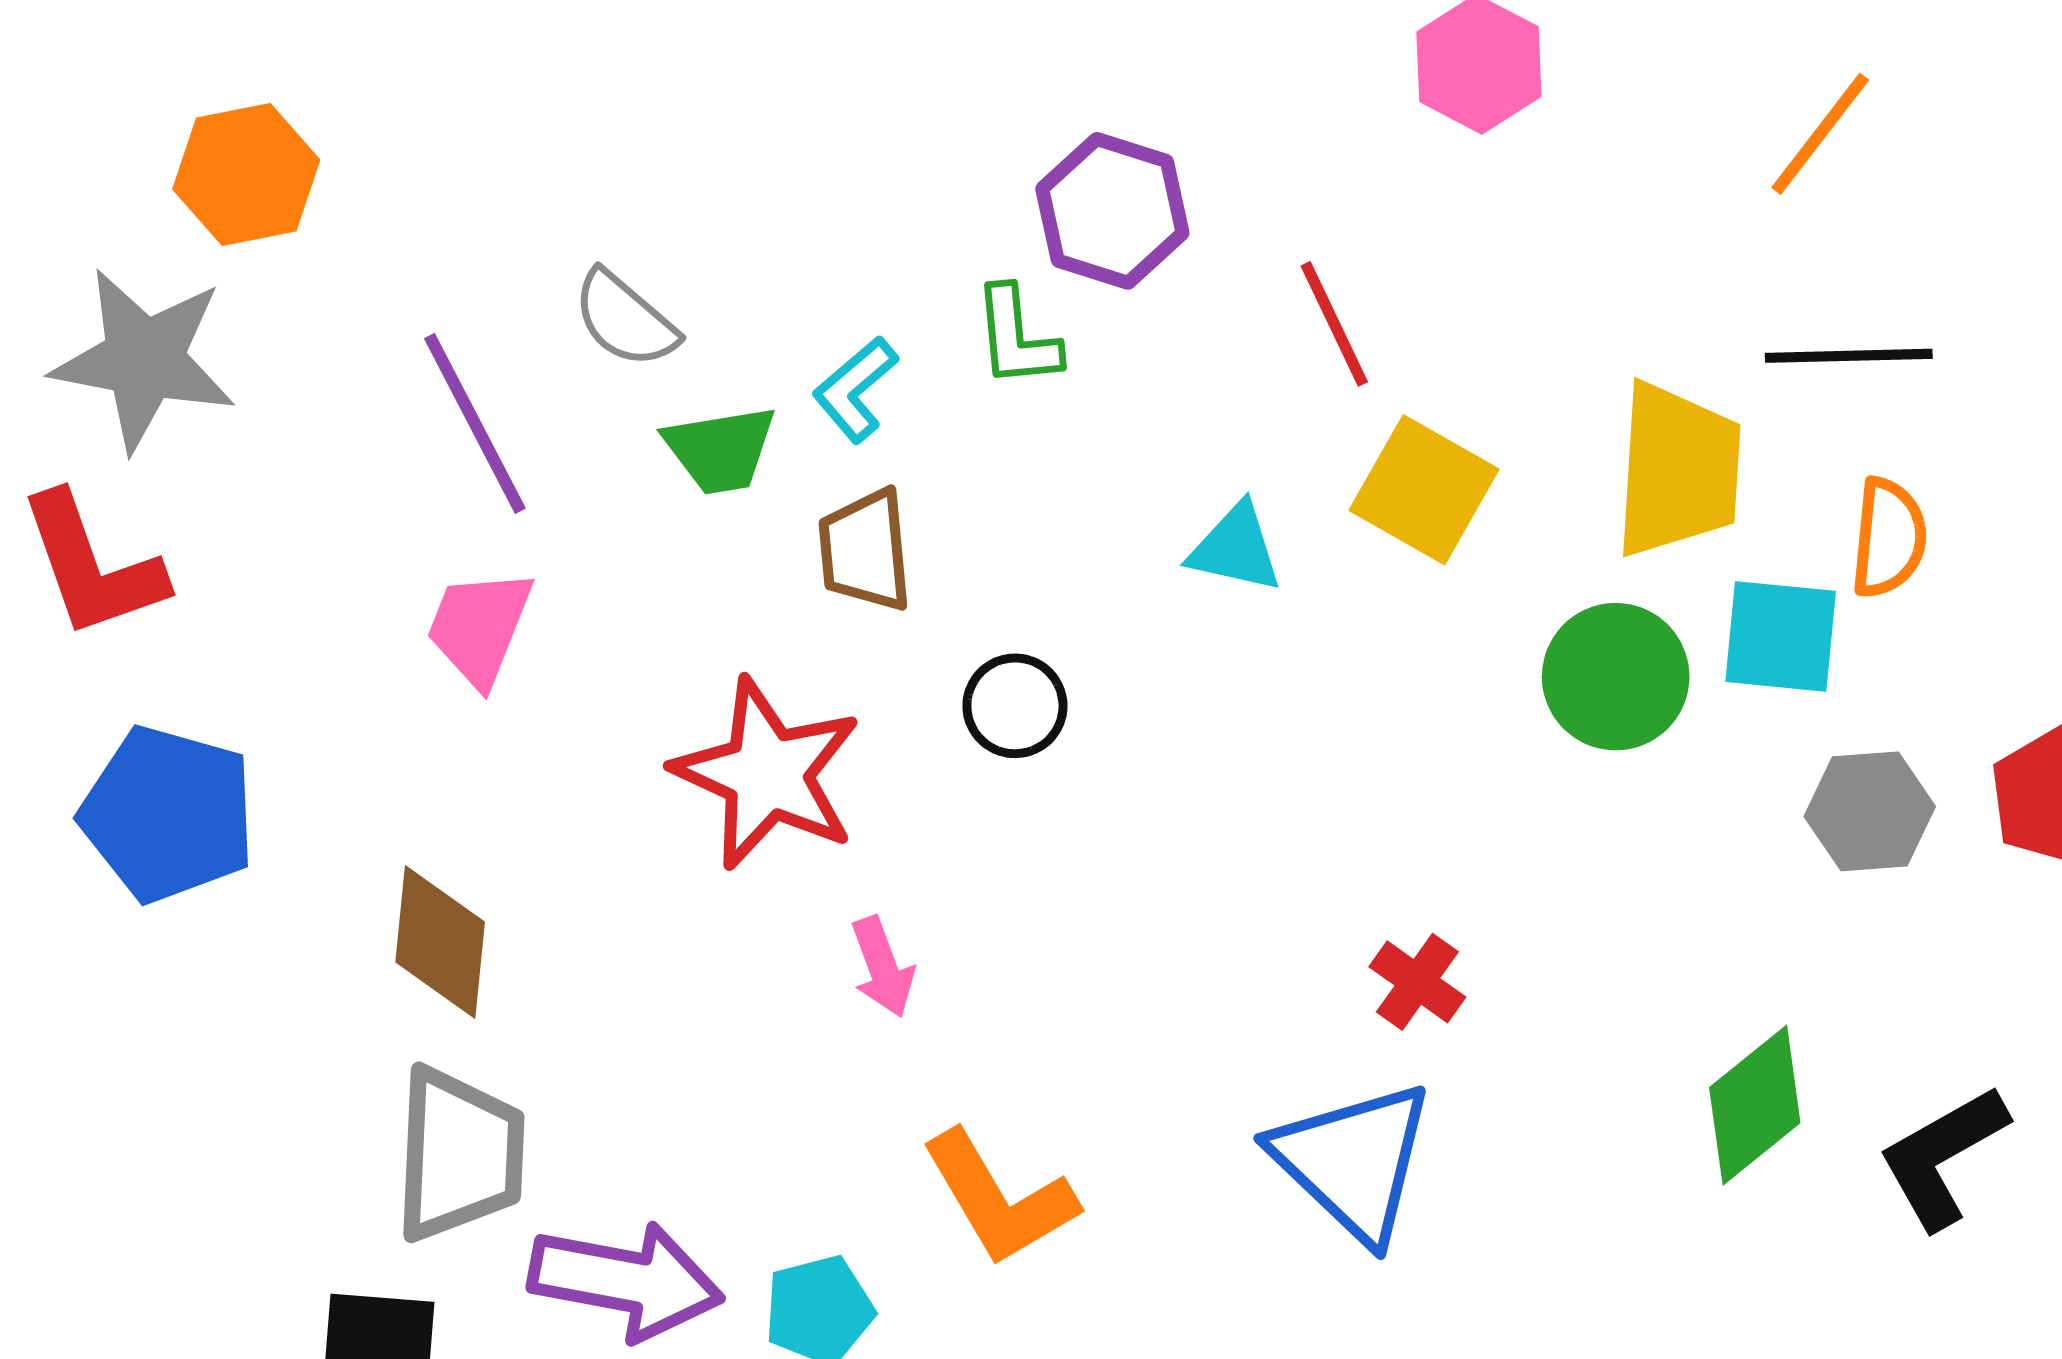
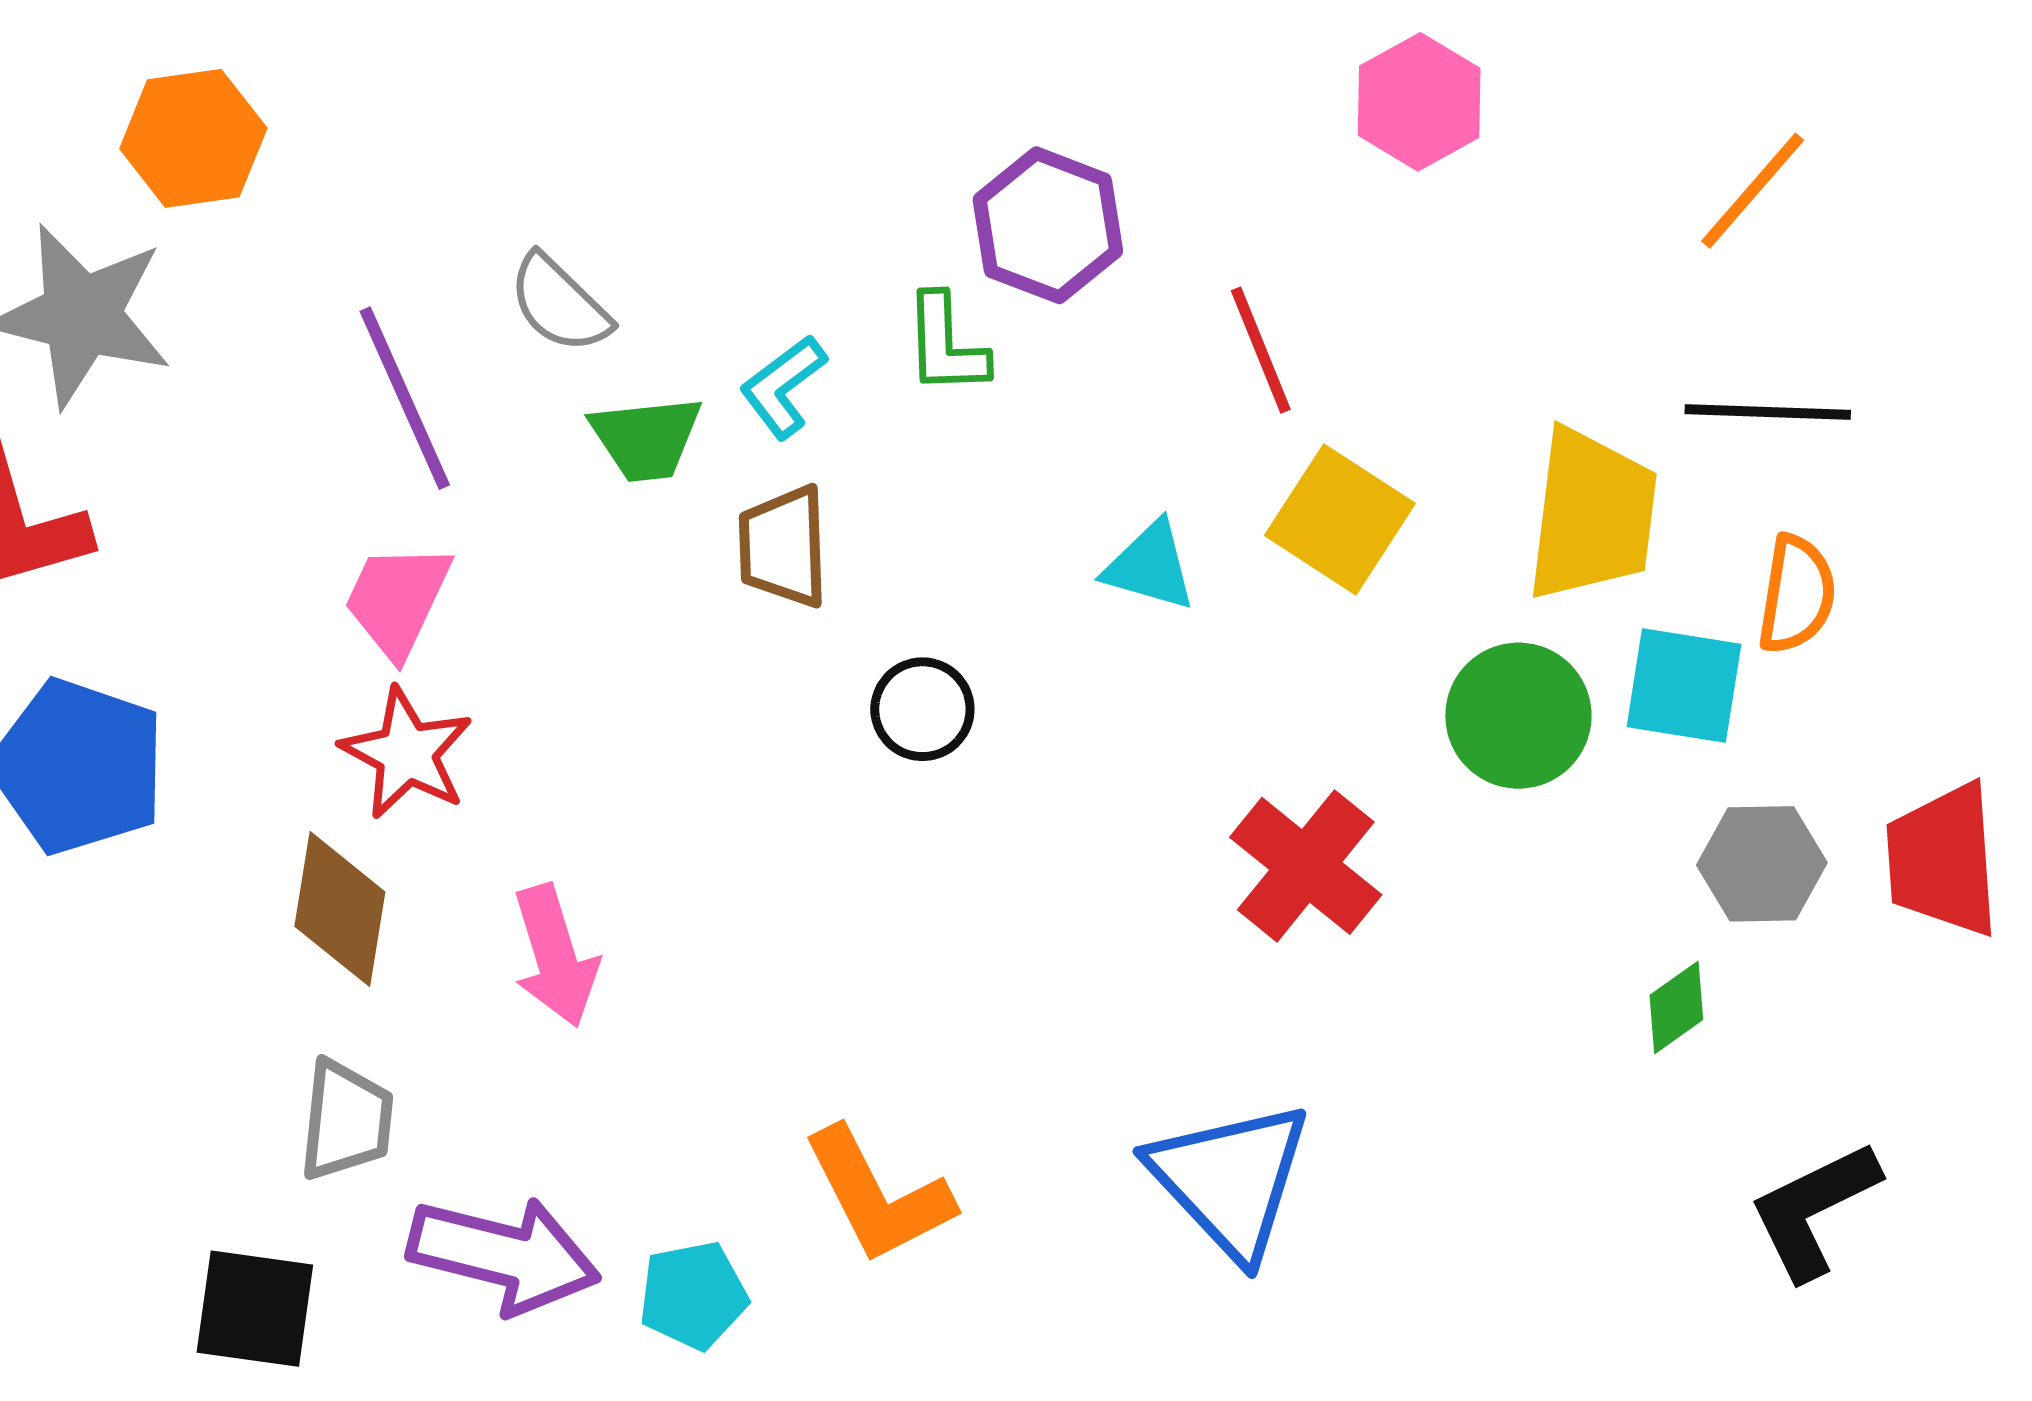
red star: (767, 774) -> (407, 753), moved, size x0.7
pink arrow: (882, 967) -> (555, 956), moved, size x1.4
red cross: (1417, 982) -> (1306, 866), moved, size x1.6
green diamond: (1755, 1105) -> (1676, 1007), moved, size x0.6
gray trapezoid: (459, 1154) -> (346, 1120), size x0.7

